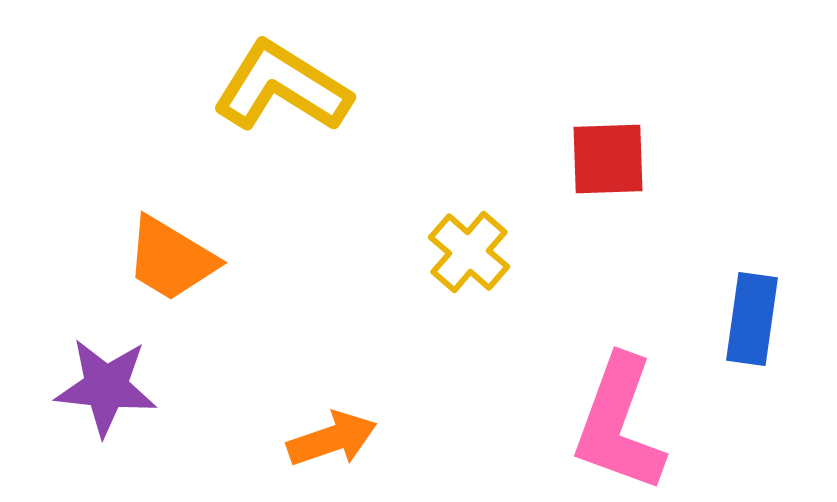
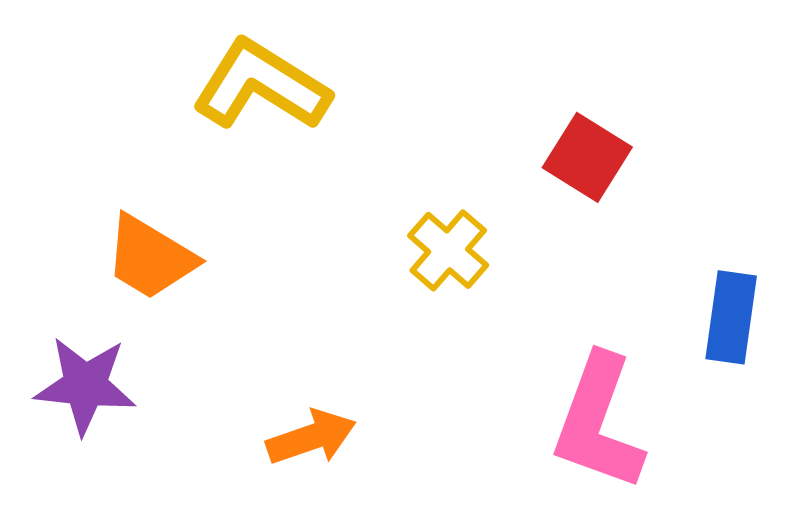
red square: (608, 159) -> (587, 157), turned 34

